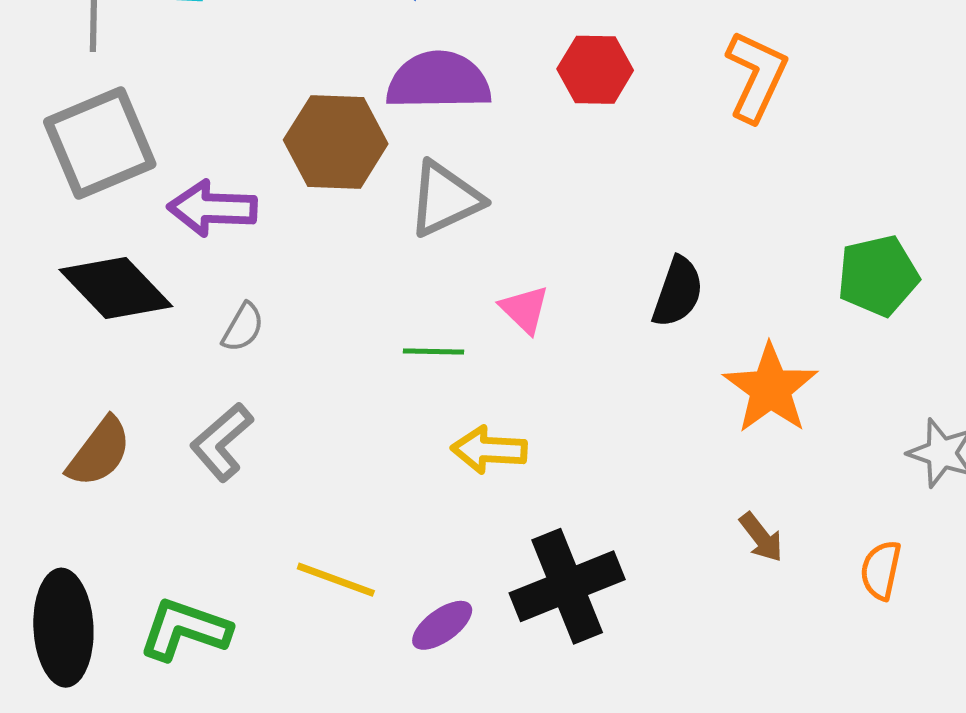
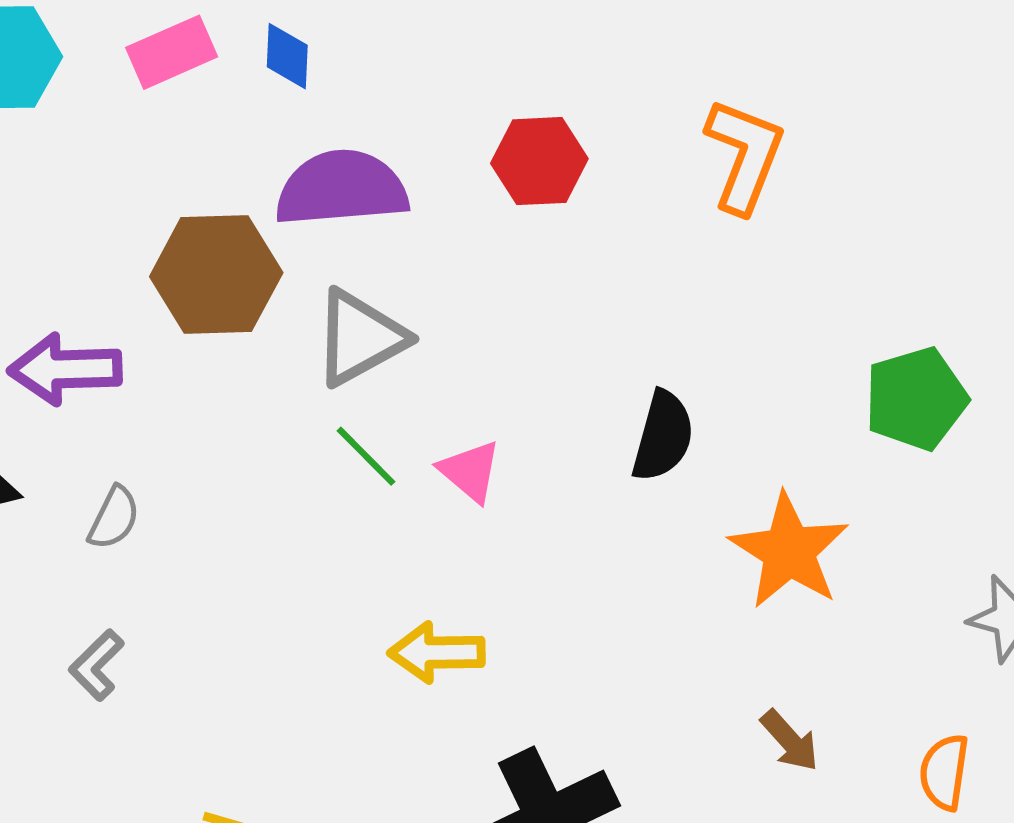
green line: (433, 351) -> (366, 456), moved, turned 48
gray L-shape: (222, 442) -> (97, 665), size x0.7

